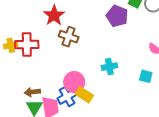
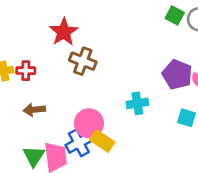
purple pentagon: (117, 16) -> (177, 74), moved
red cross: (27, 44) -> (26, 71), size x0.6
brown arrow: (32, 92) -> (34, 110), moved

